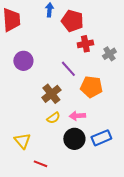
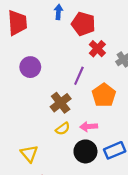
red cross: (85, 44) -> (97, 49), turned -35
purple line: (68, 69) -> (79, 76), turned 66
orange pentagon: (91, 87) -> (104, 95), turned 30

